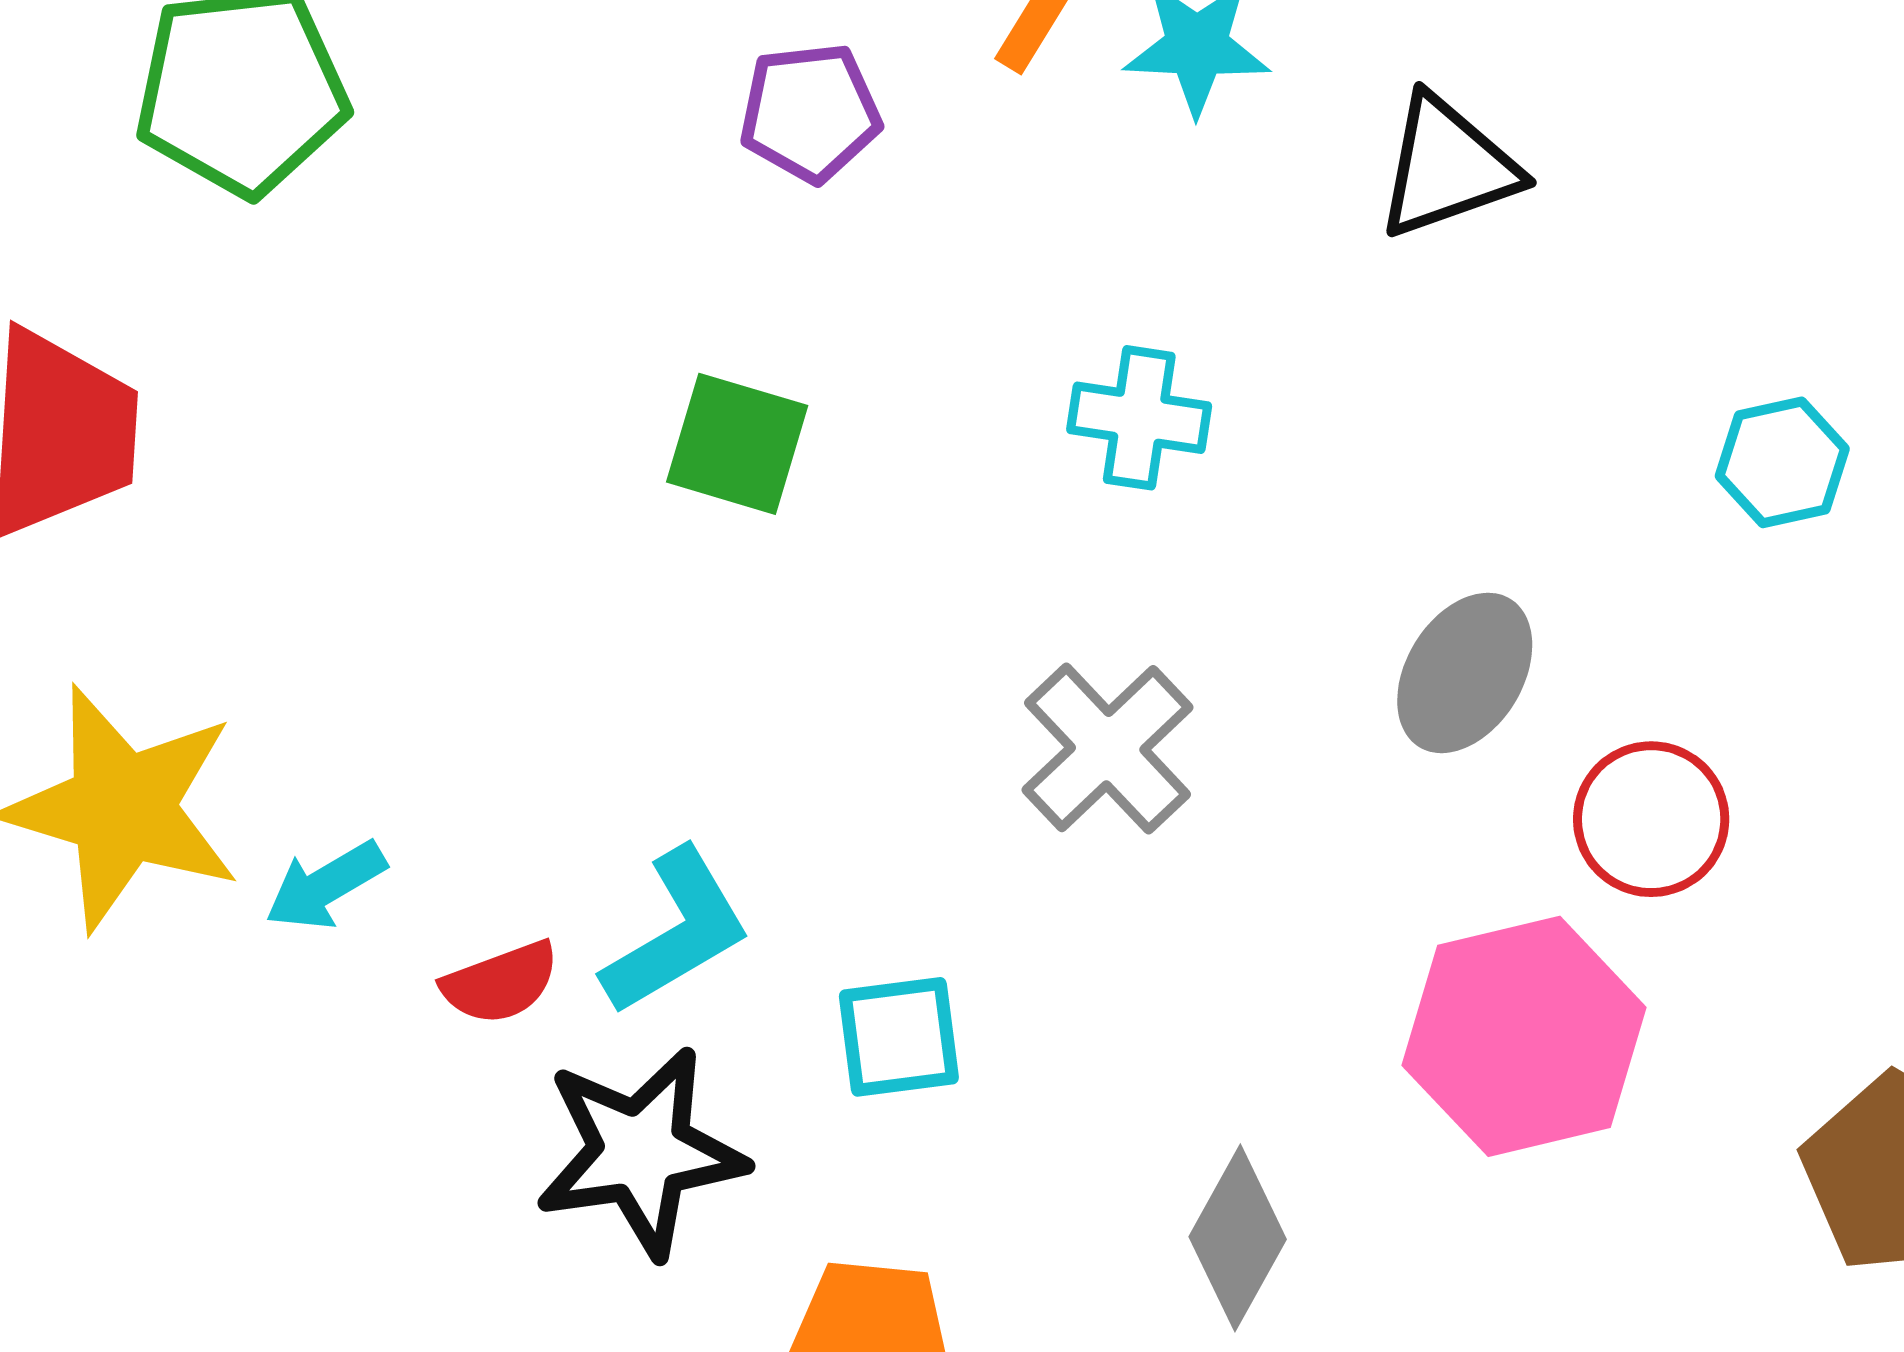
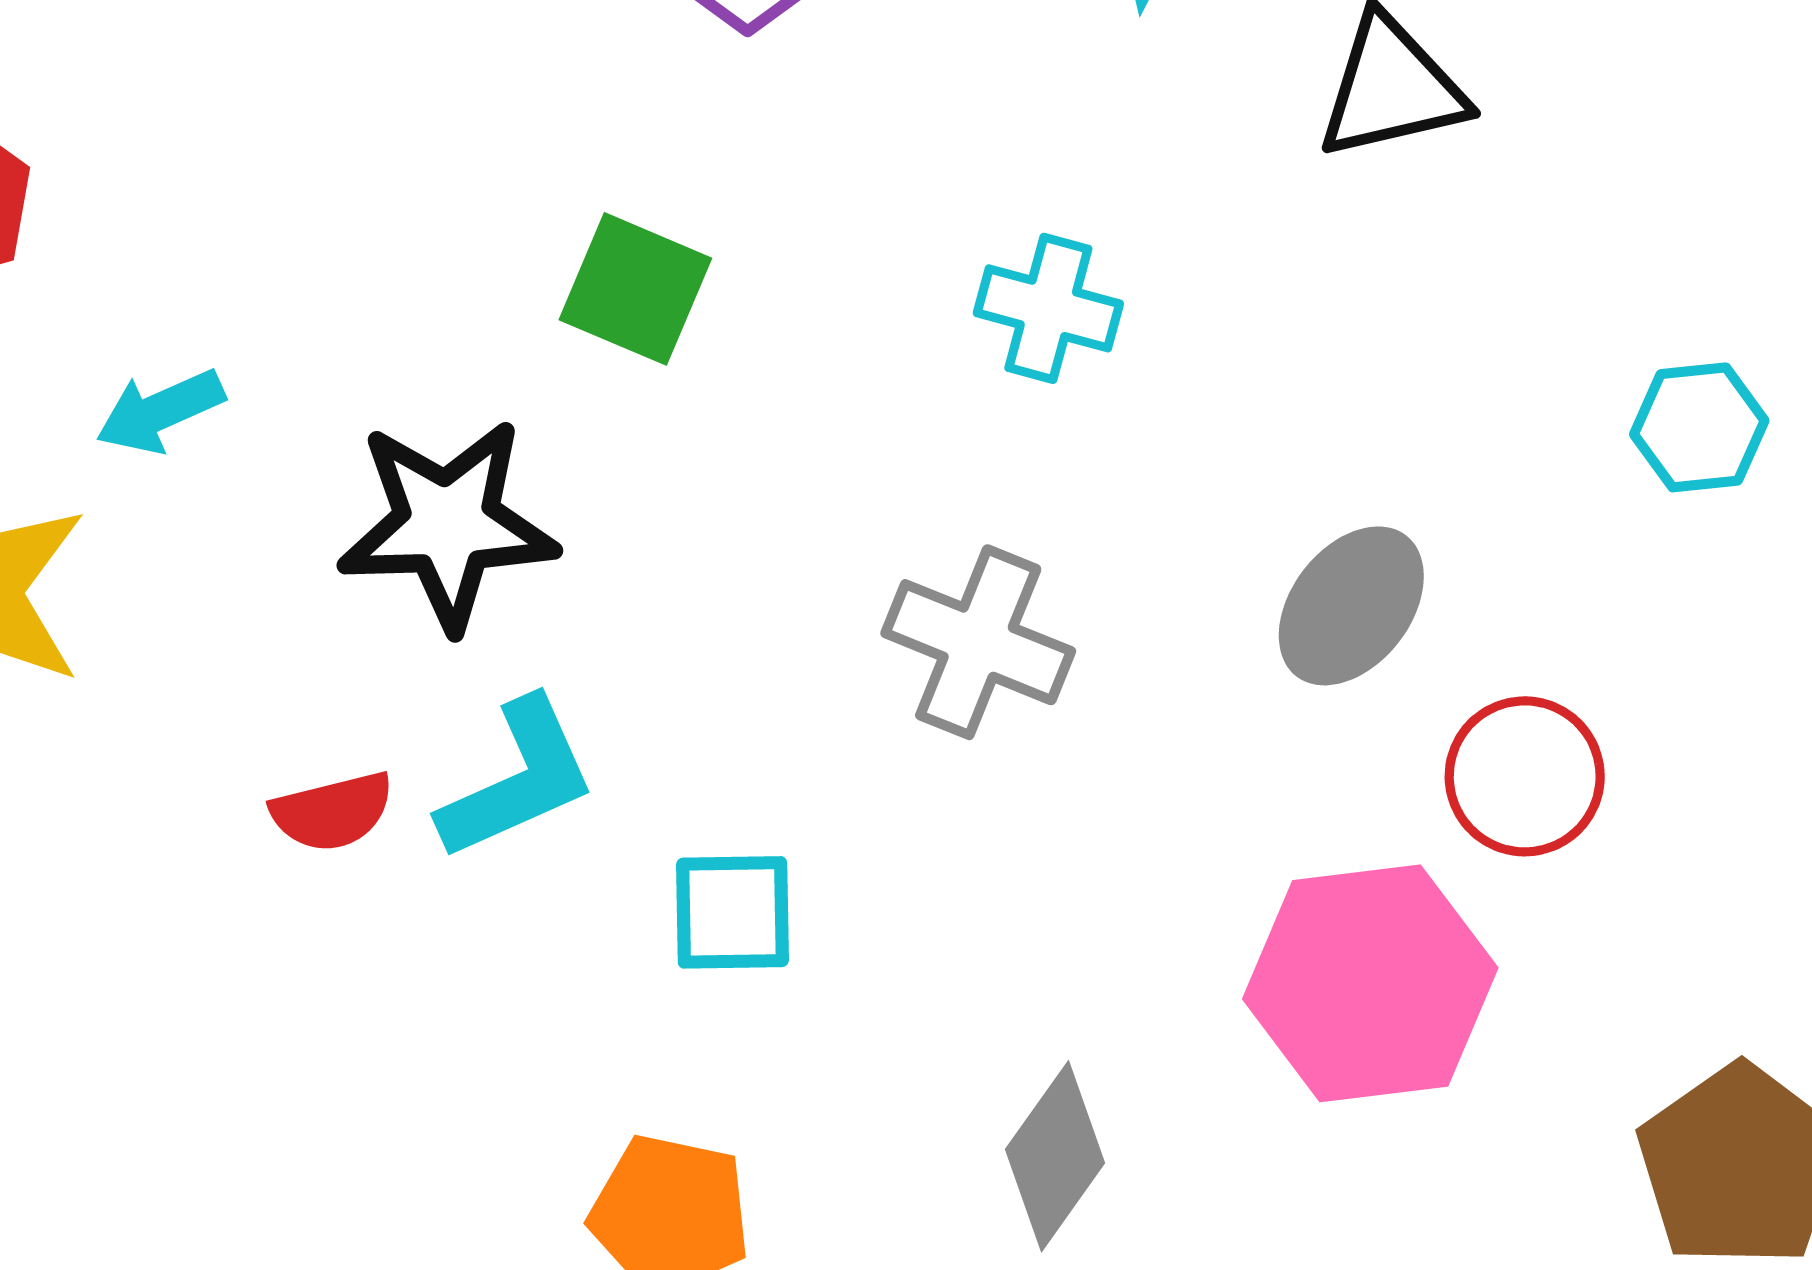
gray cross: (1108, 749) -> (978, 642), turned -31
cyan arrow: (326, 885) -> (160, 411), moved
black star: (641, 1152) -> (448, 524), moved

